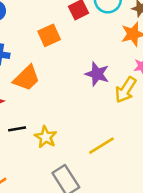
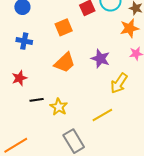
orange trapezoid: (27, 78) -> (65, 63), moved
yellow arrow: (126, 90) -> (119, 83), moved

